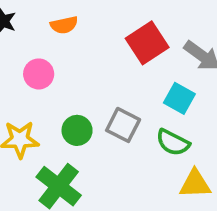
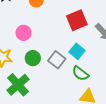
pink circle: (39, 74) -> (24, 33), moved
cyan square: (179, 98) -> (77, 51), moved

